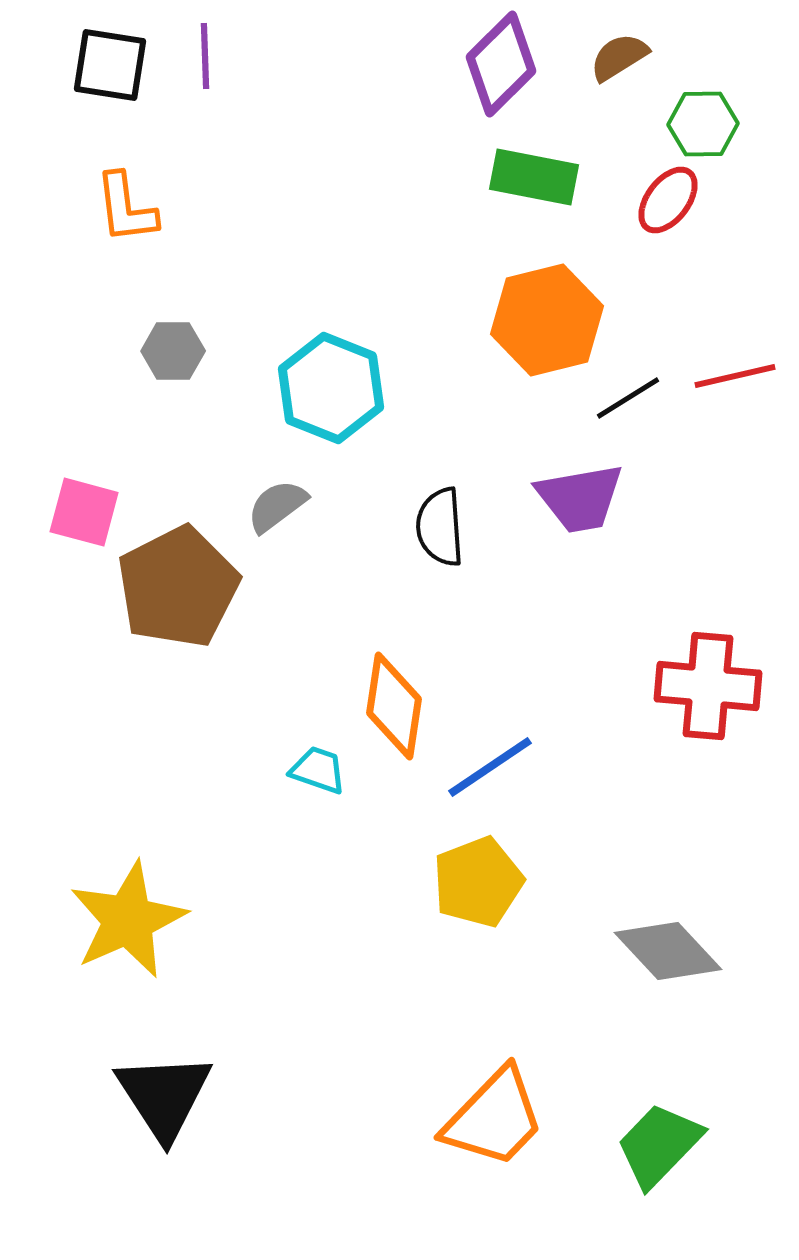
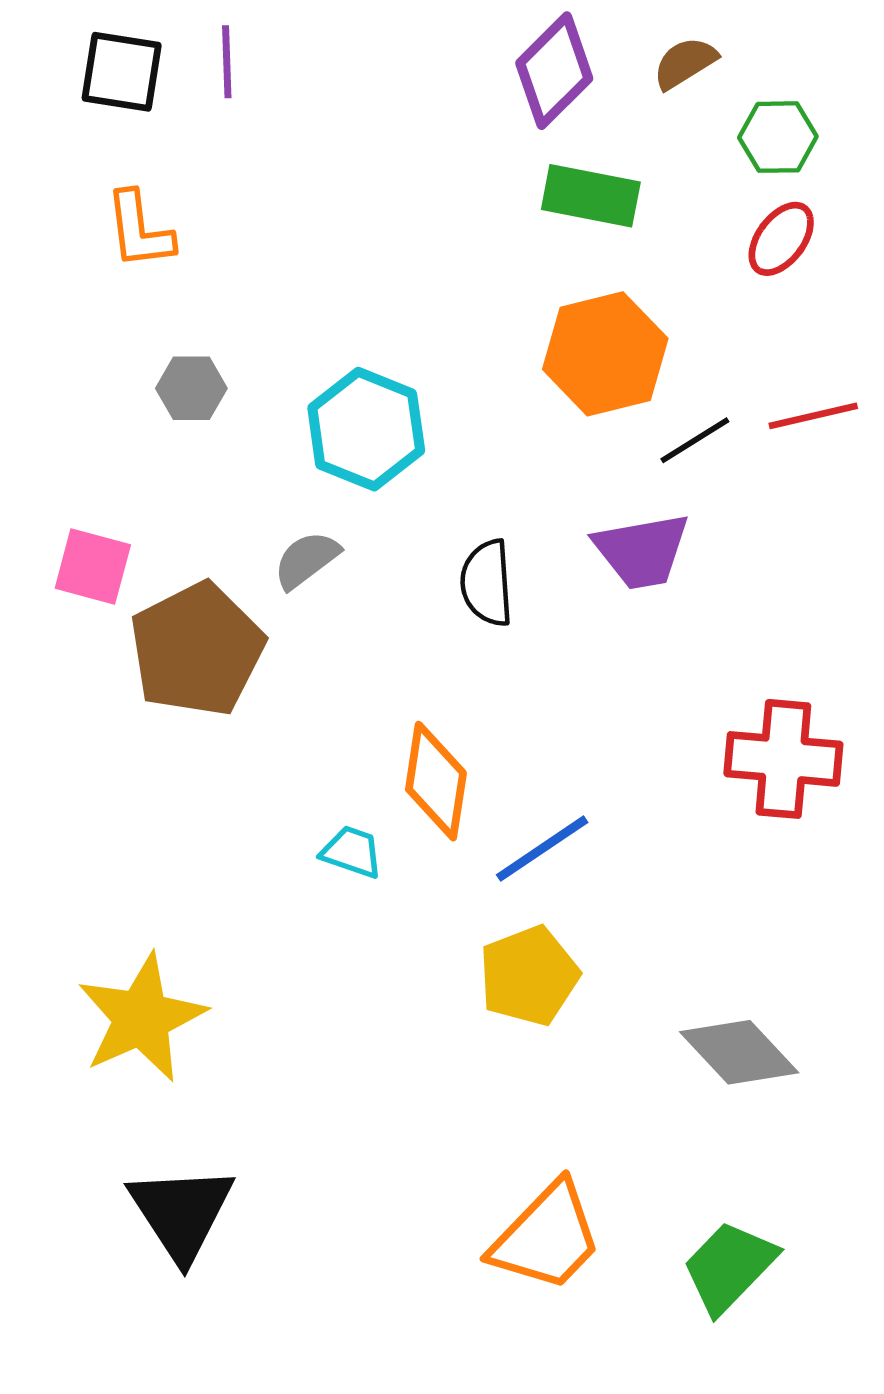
red ellipse: (668, 200) -> (781, 239), moved

